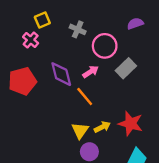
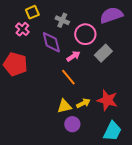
purple semicircle: (135, 24) -> (111, 15), size x1.6
purple diamond: (61, 74) -> (51, 42), moved
red pentagon: (22, 81) -> (15, 64), turned 30
yellow triangle: (80, 131) -> (64, 106), turned 42

